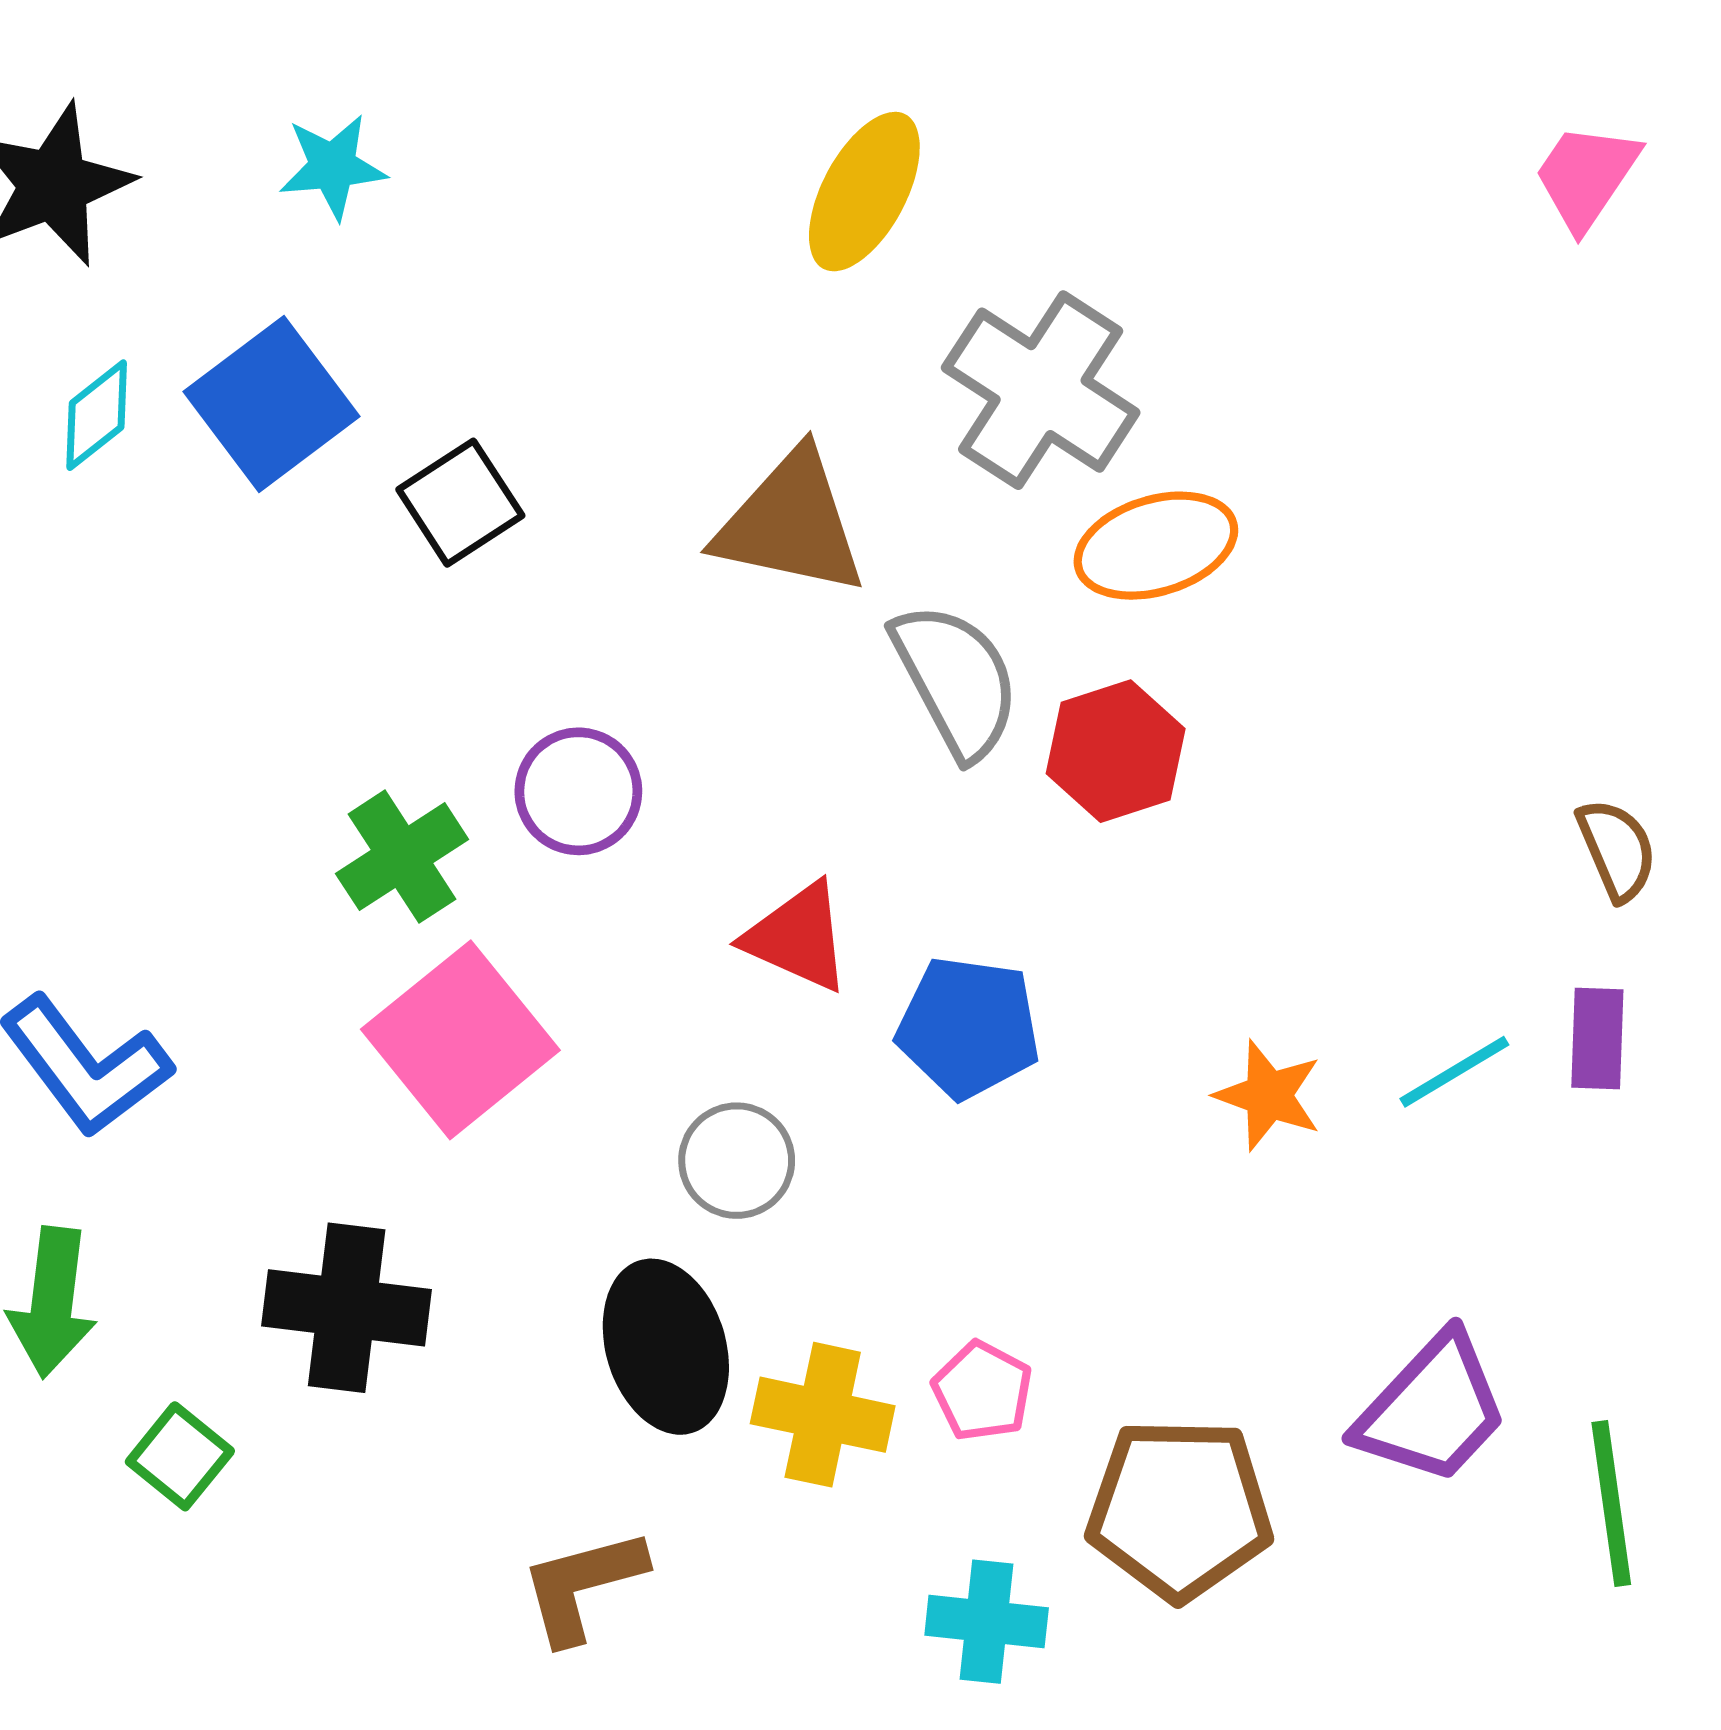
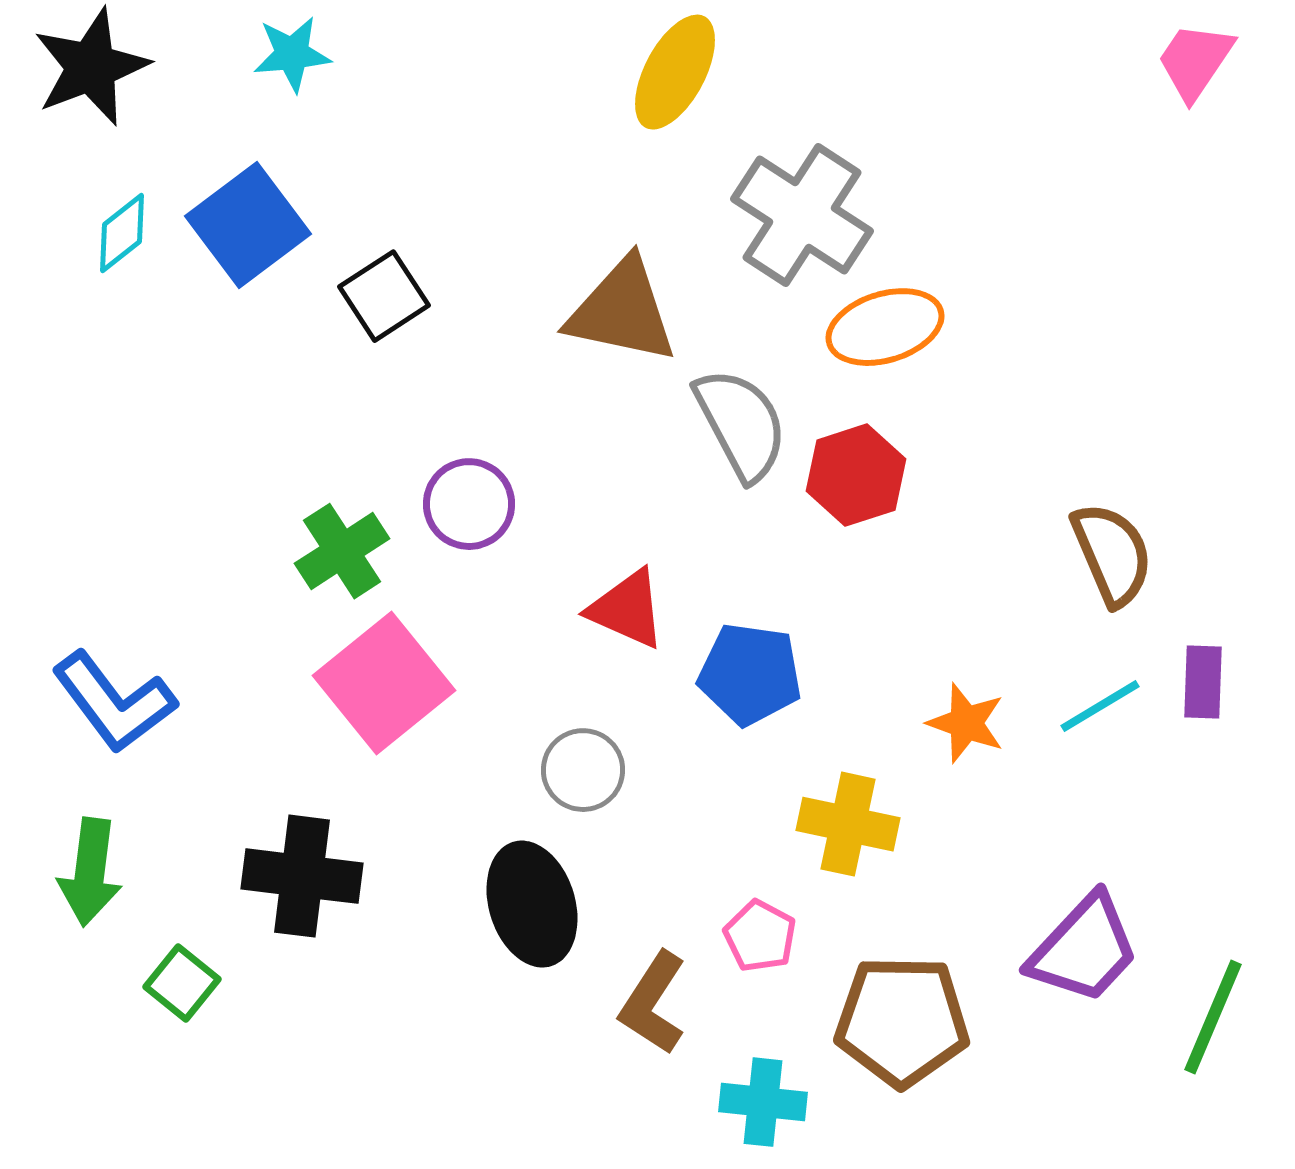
brown semicircle: (1617, 850) -> (1112, 554), moved, size x1.4
yellow cross: (823, 1415) -> (848, 824), moved
green line: (1611, 1504) -> (1213, 1017), turned 31
brown L-shape: (583, 1585) -> (653, 1003), moved, turned -42

